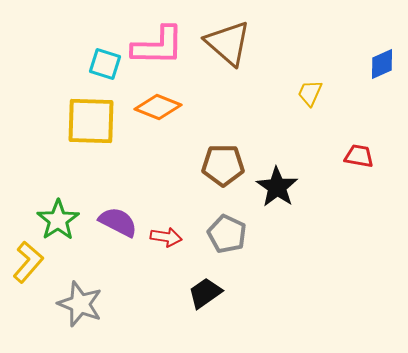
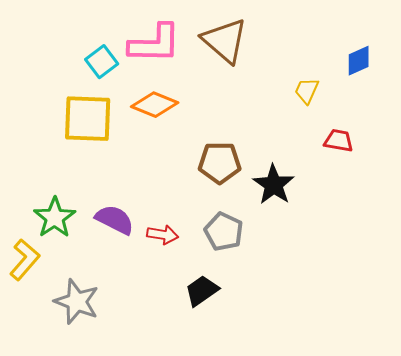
cyan square: (105, 64) -> (102, 62), turned 36
blue diamond: (382, 64) -> (359, 61), moved
red trapezoid: (359, 156) -> (339, 141), moved

